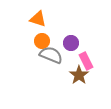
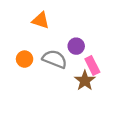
orange circle: (42, 41) -> (25, 59), moved

